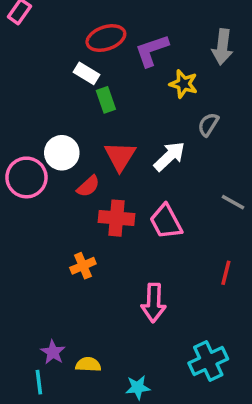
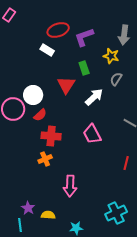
yellow star: (184, 84) -> (111, 56), moved
green rectangle: (106, 100) -> (84, 68), moved
red triangle: (120, 156) -> (66, 85), moved
red semicircle: (88, 186) -> (40, 115), moved
red cross: (116, 218) -> (51, 136), moved
pink arrow: (154, 303) -> (70, 186), moved

